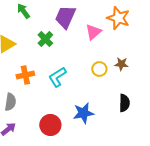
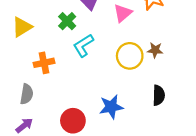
yellow circle: (99, 69) -> (130, 56), size x1.5
cyan L-shape: (57, 77) -> (83, 45), moved

